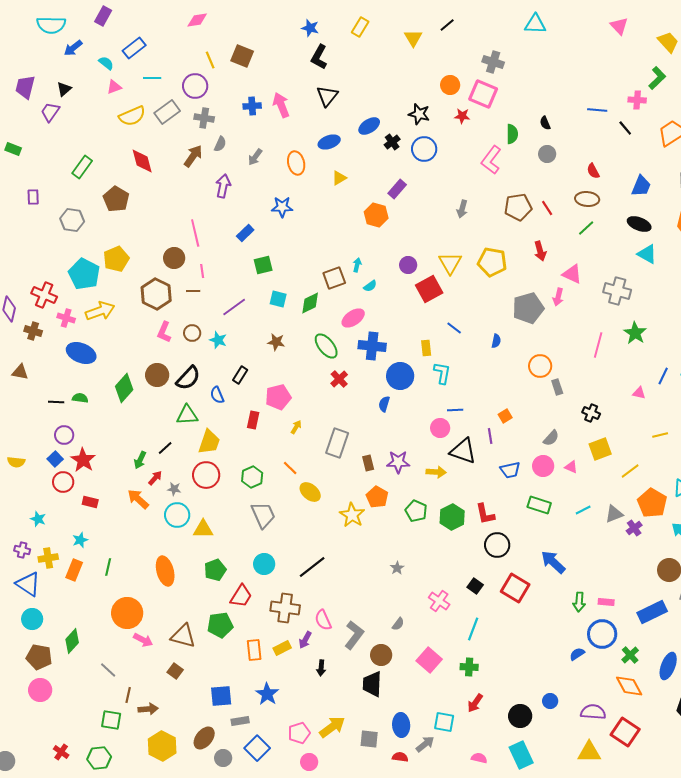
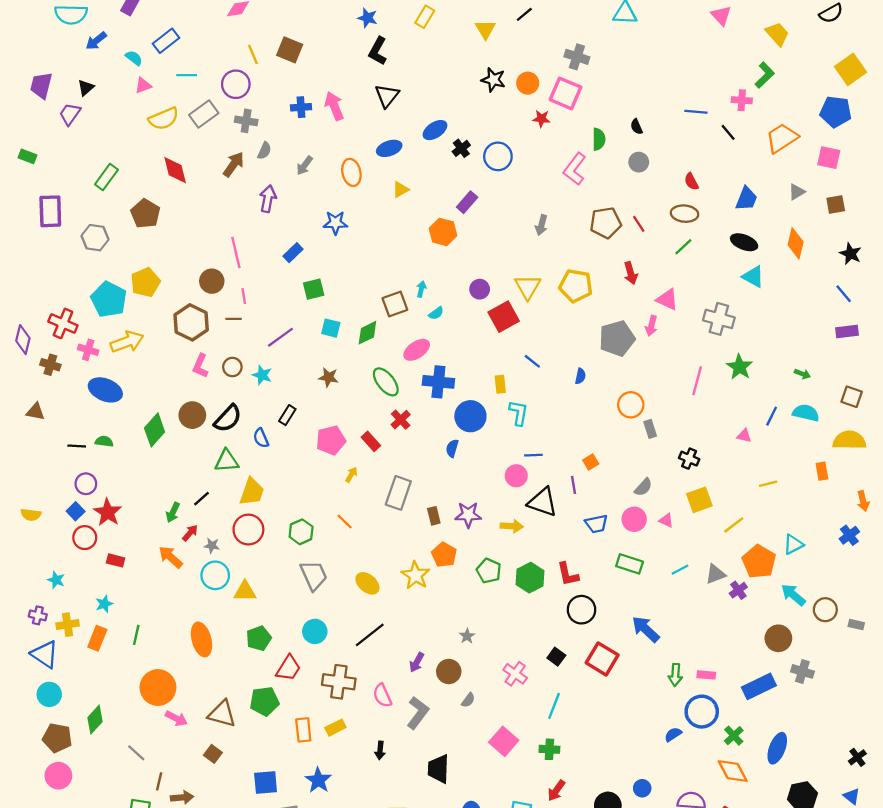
black star: (419, 114) -> (493, 80), moved
purple rectangle: (33, 197) -> (50, 211), size x1.8
red rectangle: (253, 420) -> (371, 441), moved, turned -54
yellow ellipse: (310, 492) -> (367, 583), moved
purple arrow: (305, 640) -> (417, 662), moved
brown circle: (381, 655) -> (449, 671), moved

